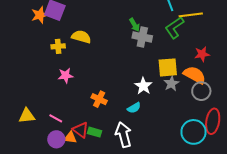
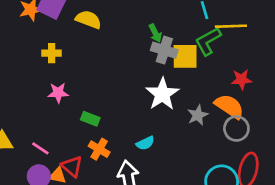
yellow semicircle: (81, 37) -> (88, 20), moved
yellow square: (168, 67) -> (185, 56), moved
white star: (143, 86) -> (162, 94), moved, size x1.4
orange cross: (99, 99) -> (99, 149), moved
green rectangle: (94, 132) -> (90, 119), moved

